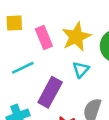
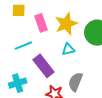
cyan triangle: (81, 70) -> (68, 49), turned 32
purple rectangle: (50, 92) -> (44, 66), turned -70

